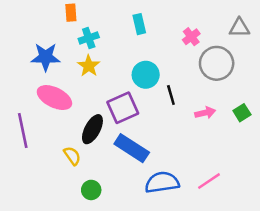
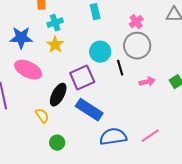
gray circle: (217, 63) -> (137, 46), moved

